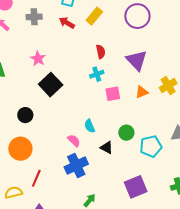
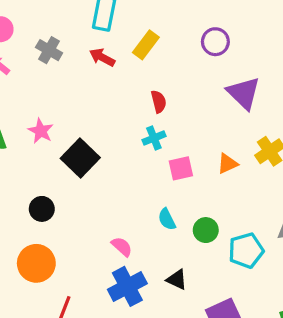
purple circle: (137, 16) -> (215, 42), size x0.7
gray cross: (34, 17) -> (49, 50), turned 35
pink star: (38, 59) -> (41, 131), moved
purple triangle: (137, 60) -> (244, 93), moved
cyan semicircle: (90, 126) -> (167, 219), moved
black triangle: (107, 148) -> (177, 280), moved

